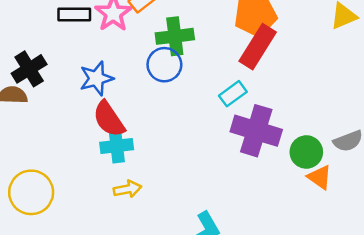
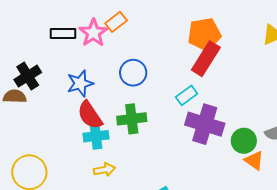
green cross: (175, 36) -> (132, 119), moved

